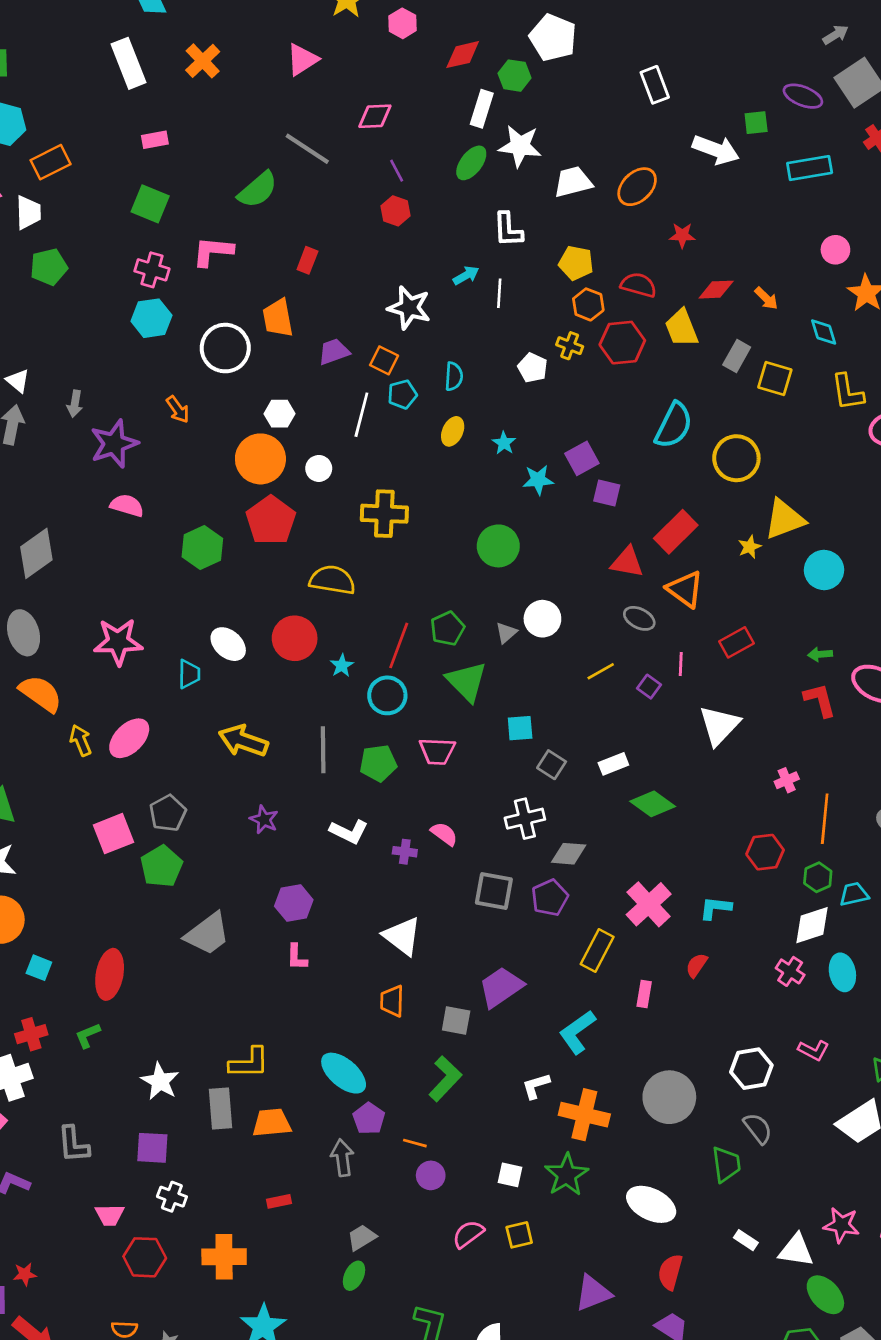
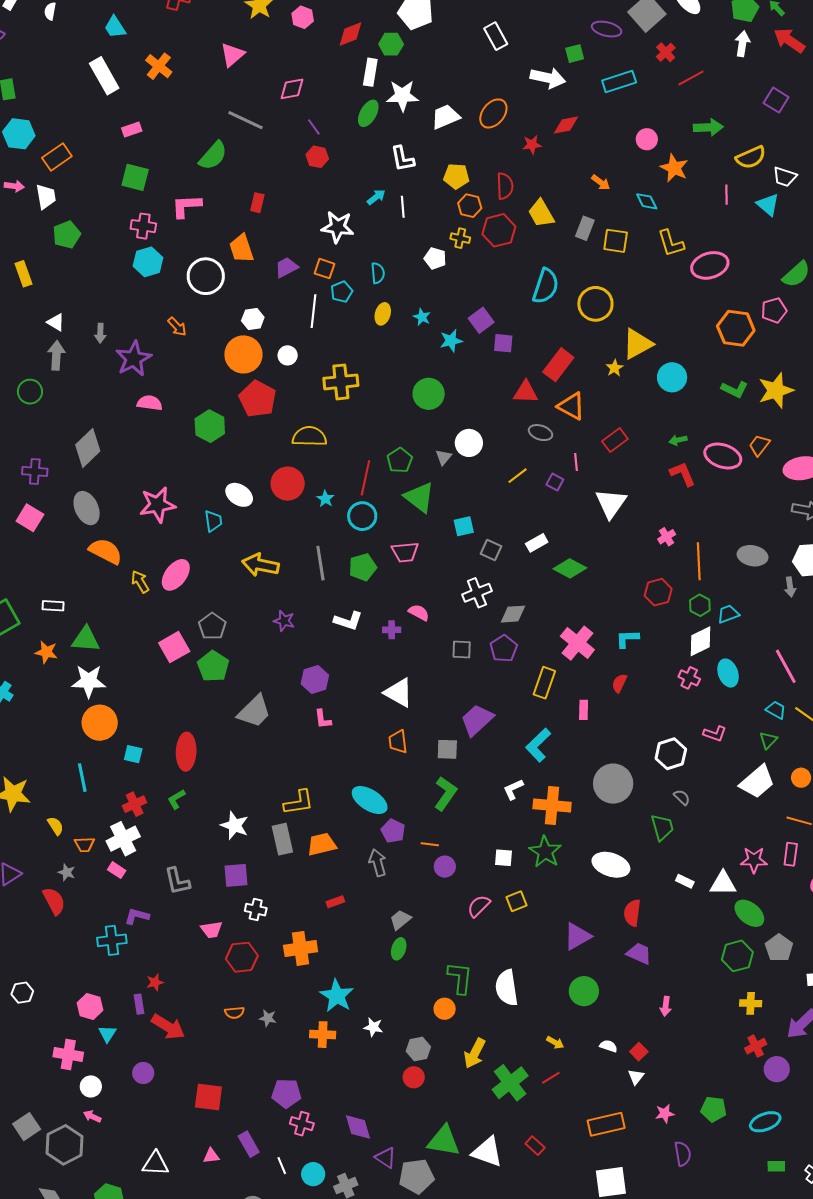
red semicircle: (639, 285) -> (505, 186), turned 80
red diamond: (716, 290) -> (566, 125), moved
gray square: (494, 891) -> (462, 650), size x0.7
gray semicircle: (758, 1128) -> (682, 797), size x0.7

